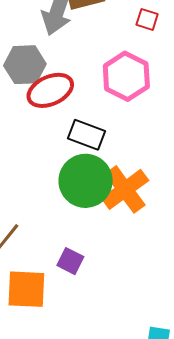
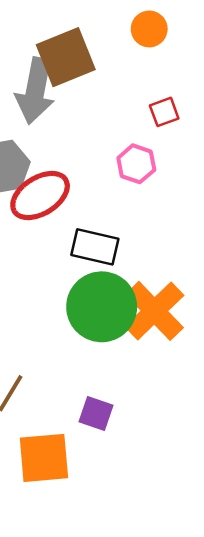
red square: (147, 19) -> (164, 112), moved, turned -30
pink hexagon: (126, 76) -> (136, 164), size x0.6

